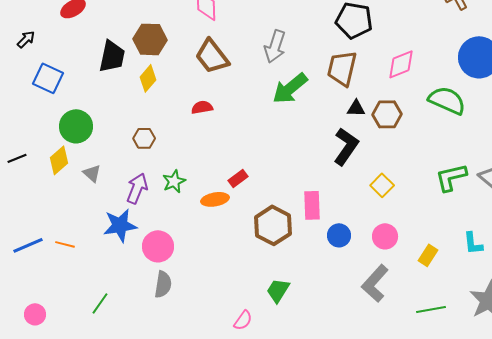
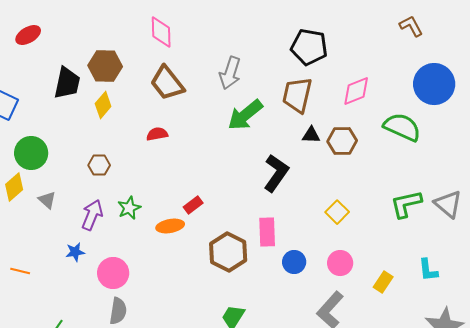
black L-shape: (346, 146) -> (276, 173), moved
blue star: (120, 225) -> (75, 252), size x0.6

